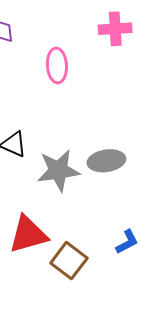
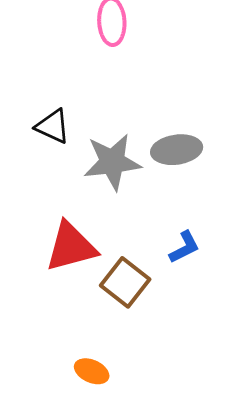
blue L-shape: (127, 242) -> (184, 247), moved

